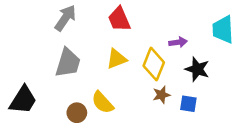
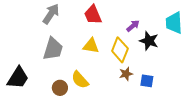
purple arrow: (178, 42) -> (133, 26), moved, turned -32
yellow triangle: (117, 59) -> (91, 46), turned 30
black star: (197, 69) -> (149, 41), moved

